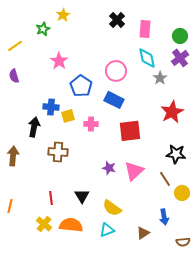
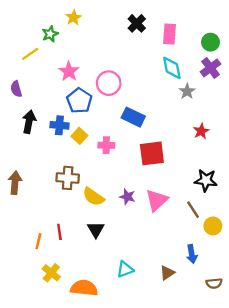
yellow line: (15, 46) -> (30, 54), moved
pink circle: (116, 71) -> (109, 83), moved
blue pentagon: (81, 86) -> (79, 101), moved
red star: (172, 112) -> (201, 131), size x0.6
yellow square: (68, 116) -> (79, 136), turned -32
black arrow: (34, 127) -> (29, 122), moved
orange line: (10, 206) -> (38, 241), moved
yellow semicircle: (112, 208) -> (93, 197), moved
yellow cross: (44, 224) -> (51, 273), moved
orange semicircle: (71, 225) -> (84, 288), moved

